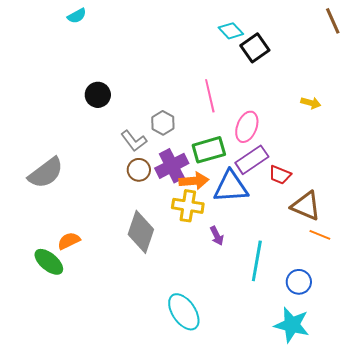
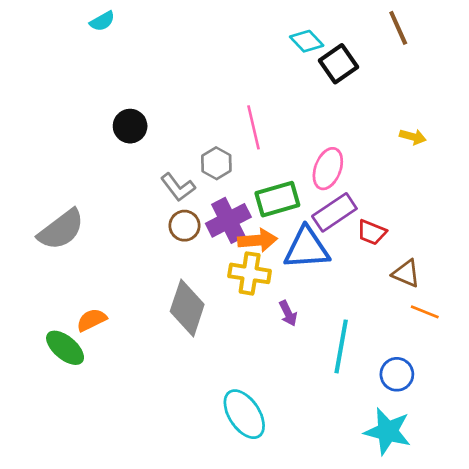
brown line: (333, 21) -> (398, 28), moved
pink line: (210, 96) -> (254, 127), moved
brown triangle: (306, 206) -> (406, 273), size x0.7

